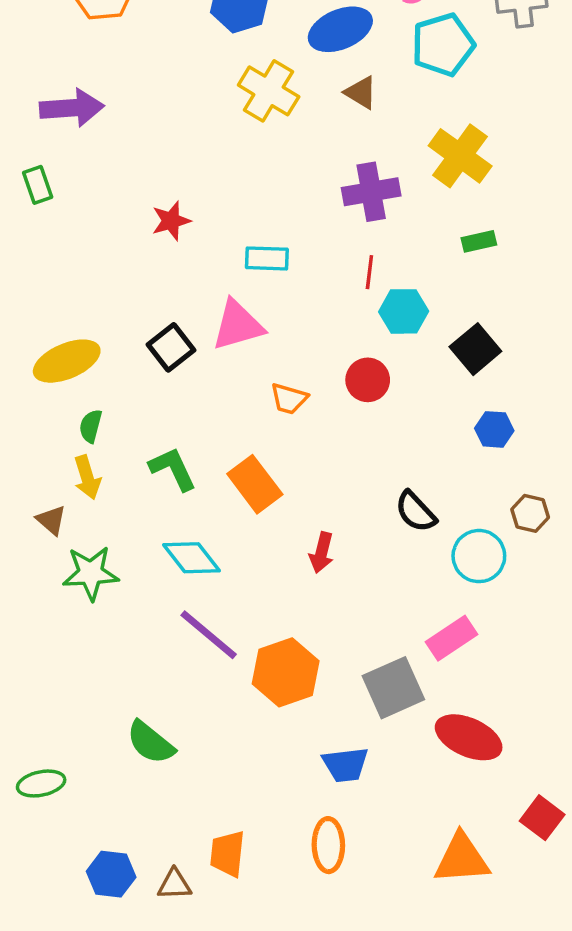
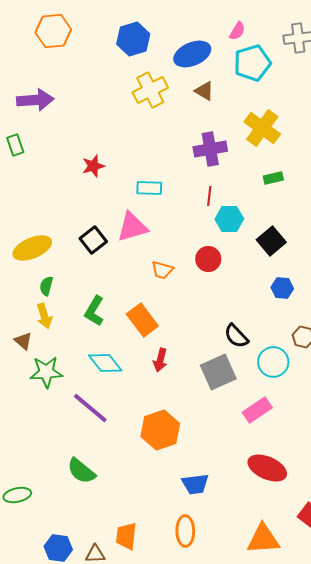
yellow cross: (269, 91) -> (150, 90), turned 32
green L-shape: (173, 469) -> (94, 311), turned -124
red arrow: (322, 553) -> (160, 360), moved
purple line: (209, 635) -> (90, 408), moved
gray square: (393, 688) -> (218, 372), moved

